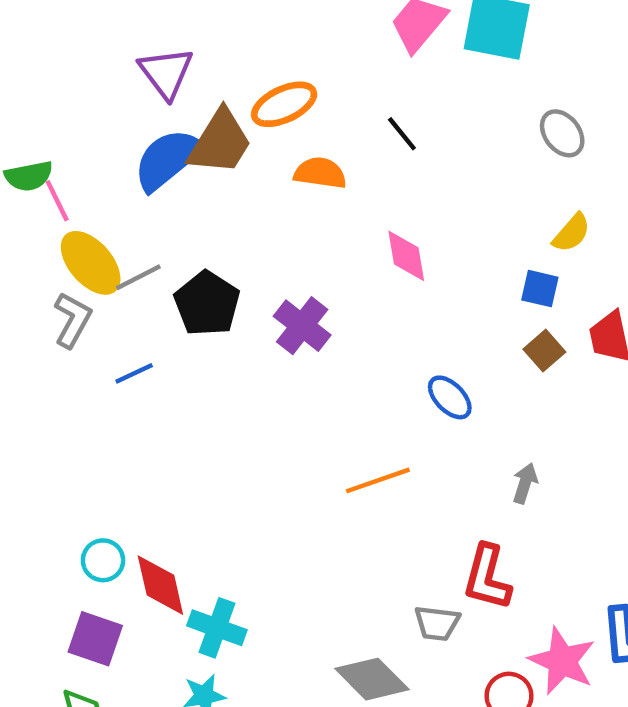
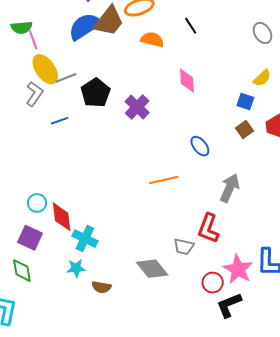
gray arrow: (525, 483) -> (230, 188), size x1.6

